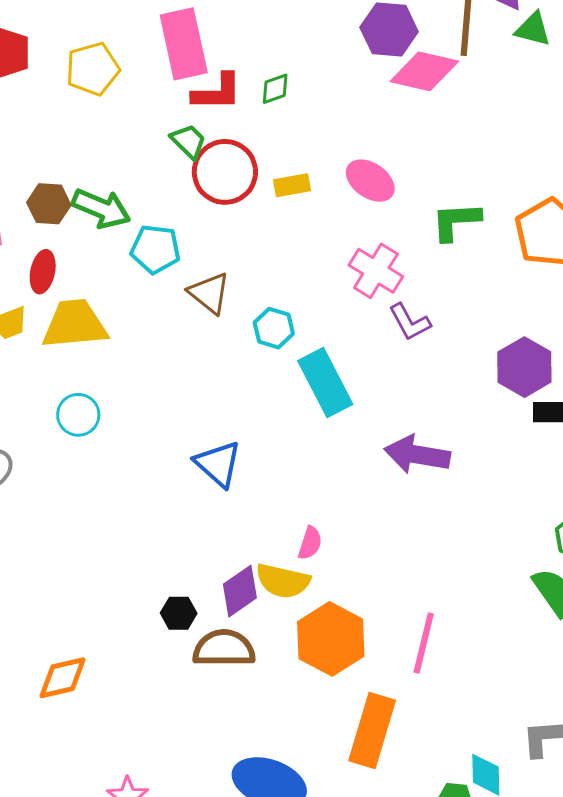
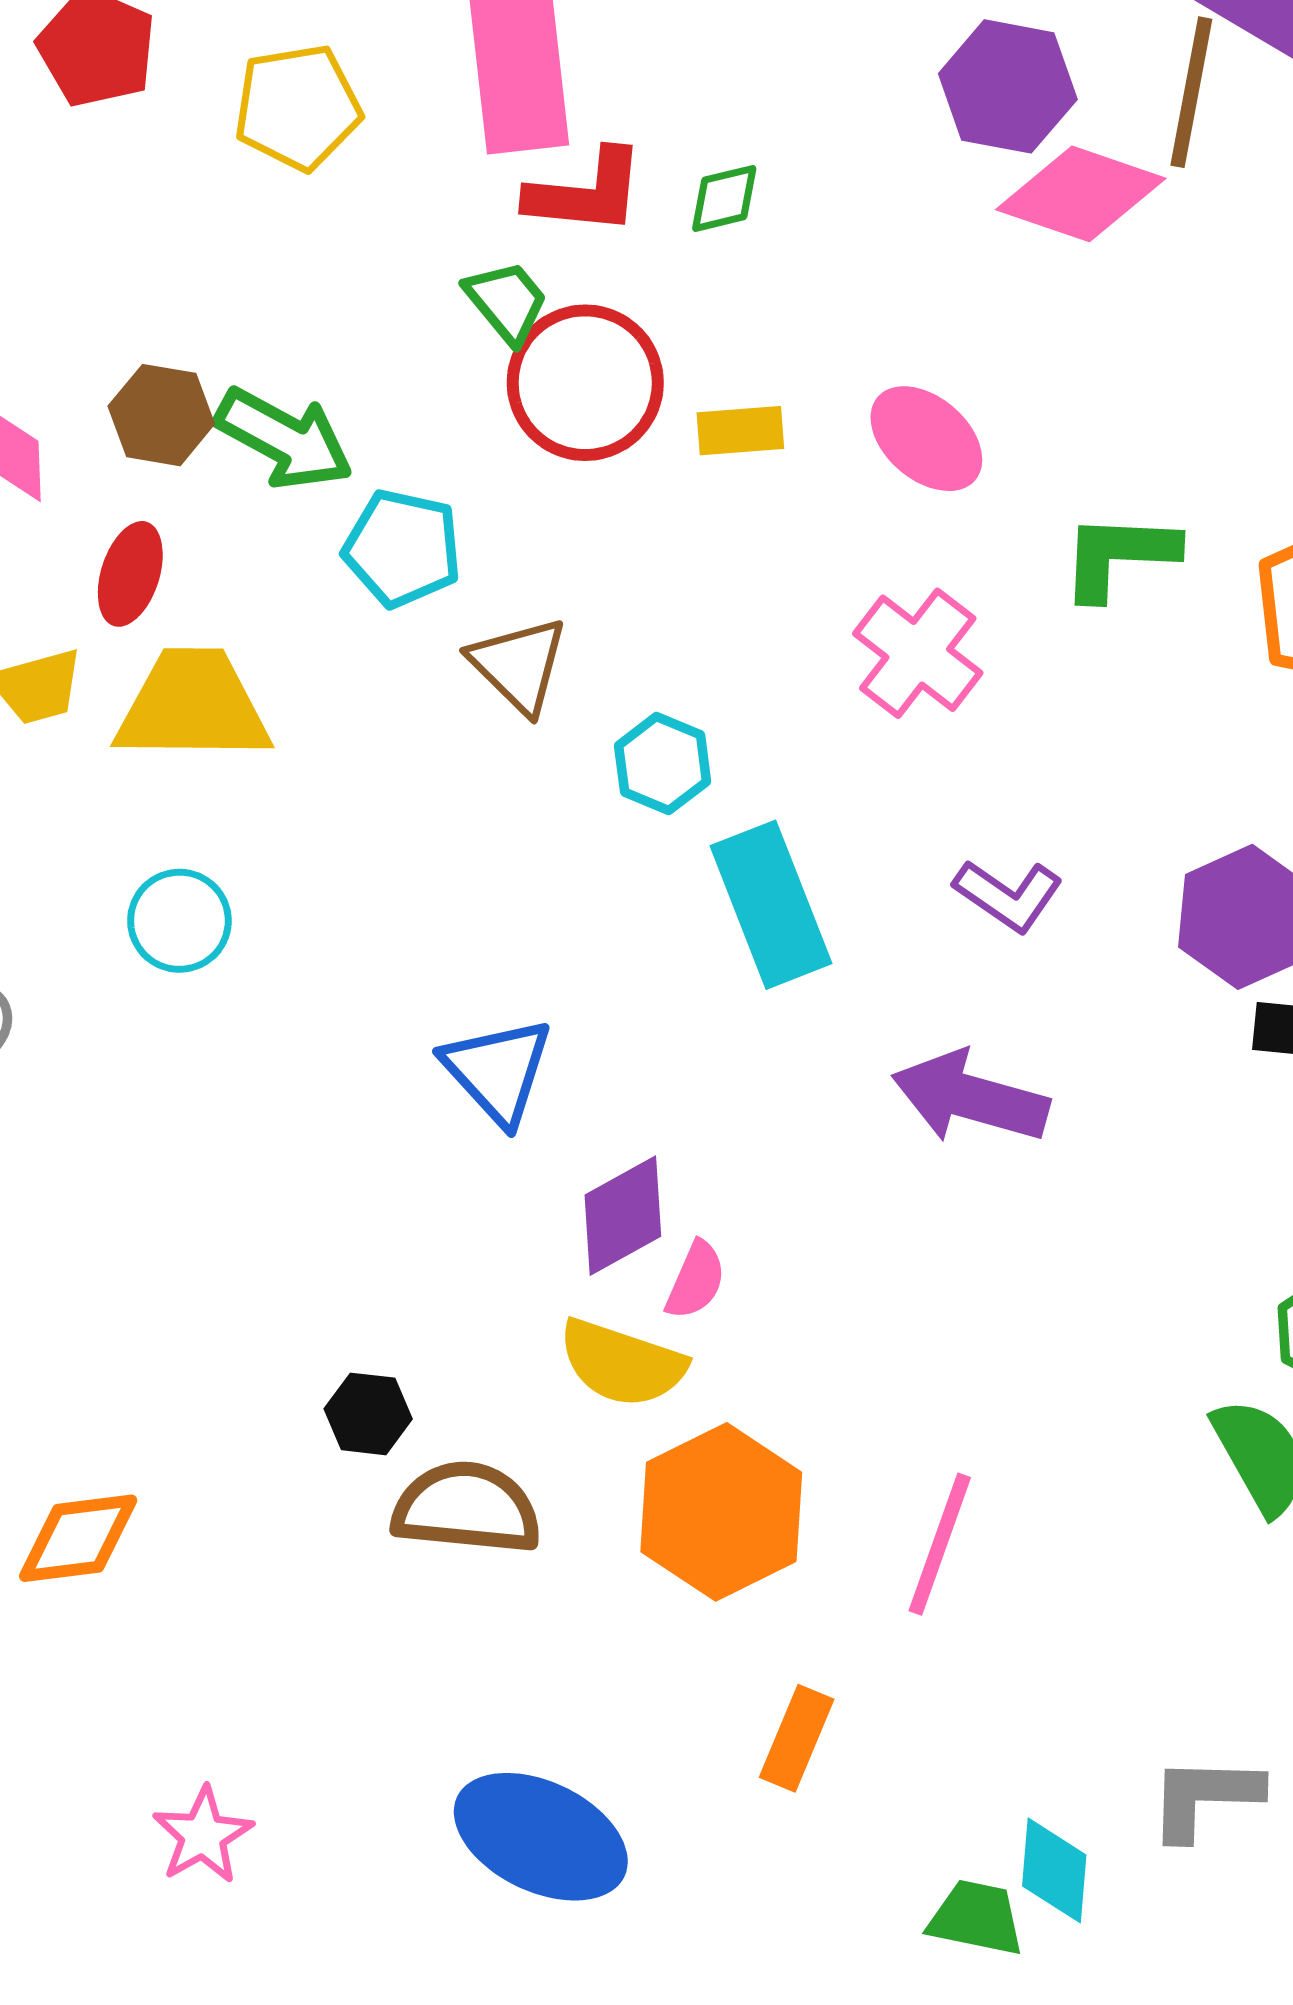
purple L-shape: (410, 322) -> (1008, 895), moved, turned -33
purple diamond: (240, 591) -> (623, 1216), moved
orange rectangle: (372, 730) -> (797, 1738), size x0.6

